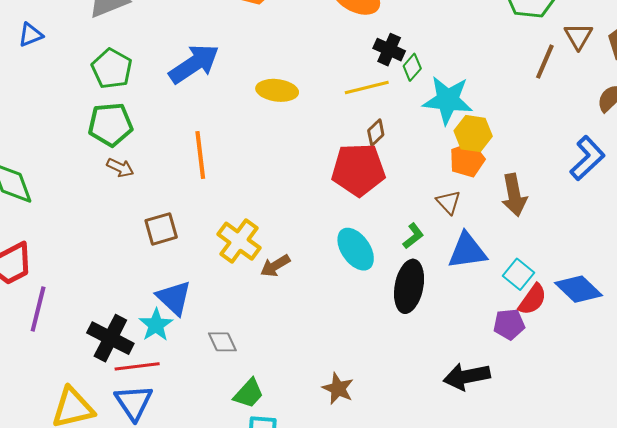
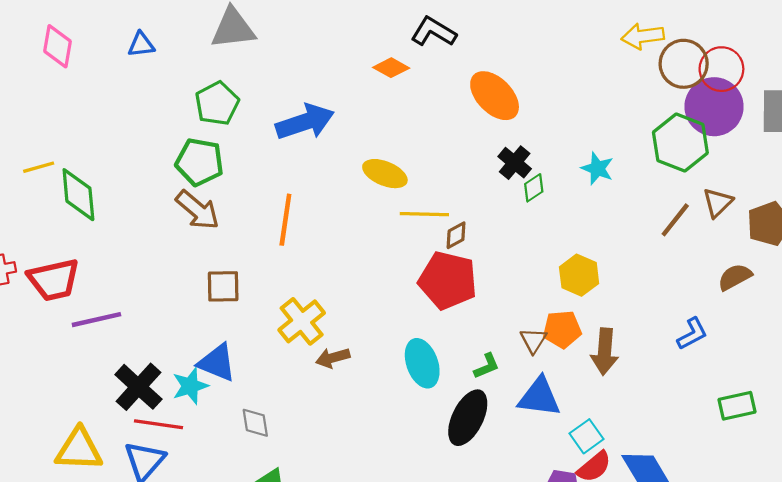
yellow line: (367, 87) -> (424, 214), moved
cyan star: (448, 100) -> (597, 168), moved, size x0.6
brown diamond: (376, 133) -> (456, 235), moved
blue L-shape: (587, 158) -> (692, 334), size x0.7
orange pentagon: (467, 160) -> (562, 329), moved
brown arrow: (120, 168) -> (198, 210), size x1.6
blue triangle: (174, 298) -> (217, 363), turned -36
purple line: (38, 309) -> (96, 320), moved, turned 48

